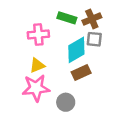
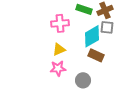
brown rectangle: (81, 73) -> (96, 55), turned 49
pink star: (36, 88) -> (58, 68), size x0.7

